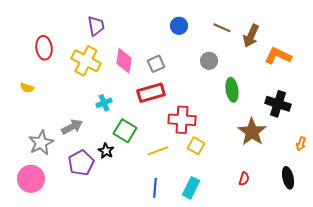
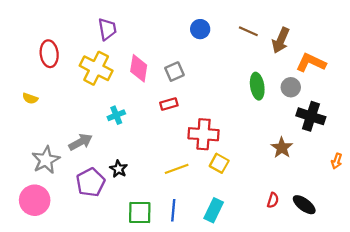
gray circle: (209, 61) -> (291, 87), moved
green ellipse: (232, 90) -> (257, 86), moved
red rectangle: (151, 93) -> (169, 104), size x0.6
green square: (125, 131) -> (140, 213), moved, turned -30
brown star: (252, 132) -> (282, 148), size x0.7
black ellipse: (288, 178) -> (304, 205), moved, turned -40

